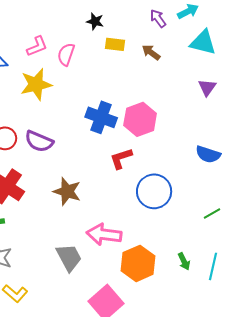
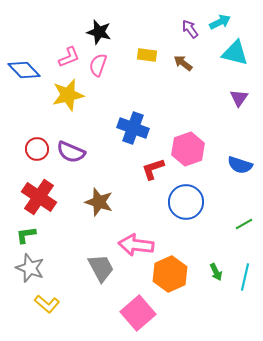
black star: (95, 21) -> (99, 32), moved, size x1.4
pink hexagon: (140, 119) -> (188, 149), moved

